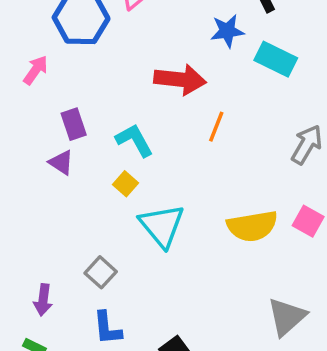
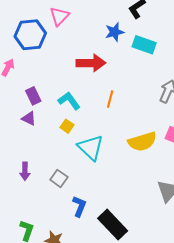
orange line: (216, 127) -> (110, 99), moved
purple arrow: (43, 300) -> (25, 171), moved
blue L-shape: (107, 328) -> (79, 206), moved, turned -145

